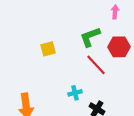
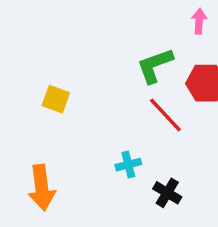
yellow square: (48, 49) -> (56, 99), moved, turned 35

